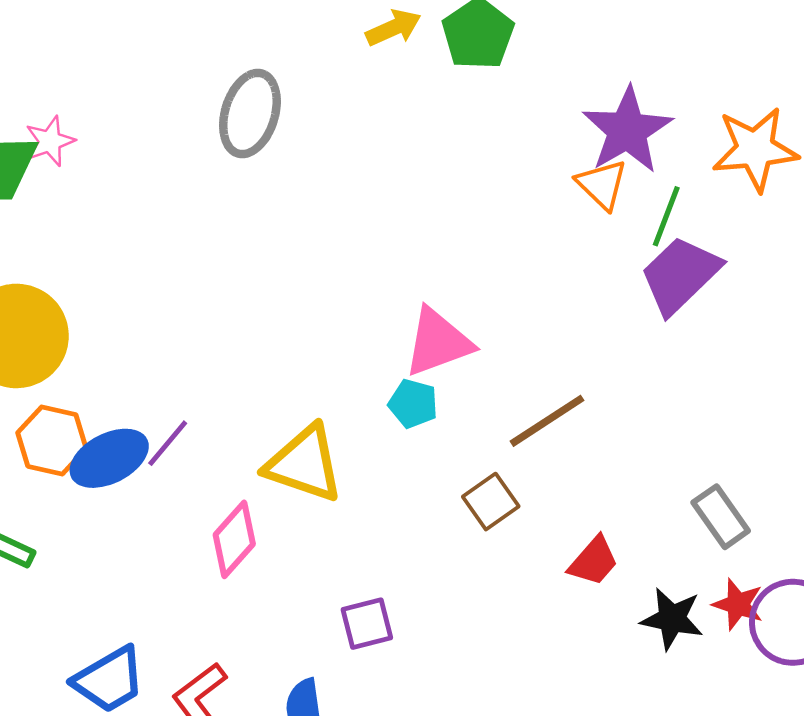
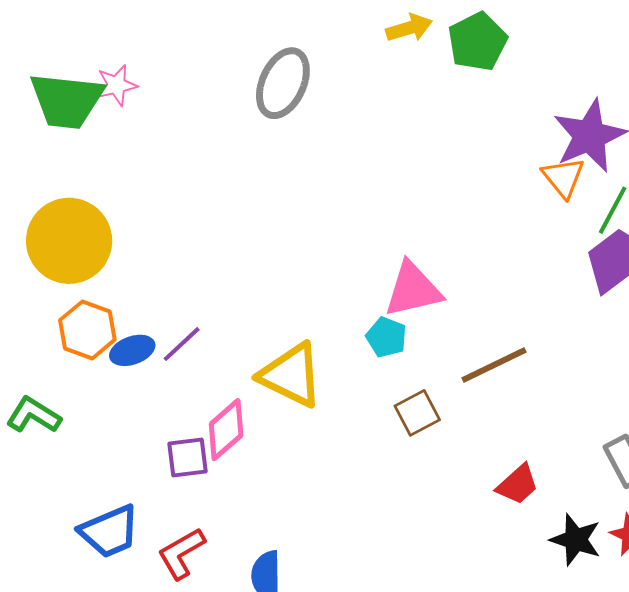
blue ellipse: (109, 458) -> (132, 350), size x0.7
brown square: (491, 502) -> (417, 413), moved
purple square: (367, 624) -> (188, 458), moved

